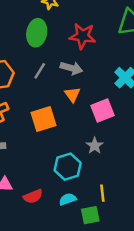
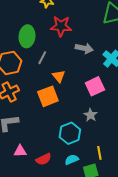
green ellipse: (37, 33) -> (27, 36), moved
red star: (83, 36) -> (61, 26), moved
gray arrow: (71, 68) -> (84, 48), moved
orange triangle: (72, 95) -> (59, 76), moved

